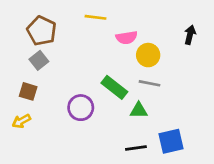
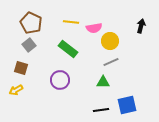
yellow line: (96, 17) -> (71, 22), moved
gray line: (149, 83) -> (111, 62), turned -35
green rectangle: (114, 87) -> (68, 49), moved

